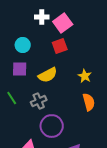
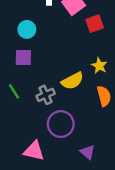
red square: (60, 46) -> (95, 24), moved
yellow semicircle: (48, 75) -> (72, 81), moved

